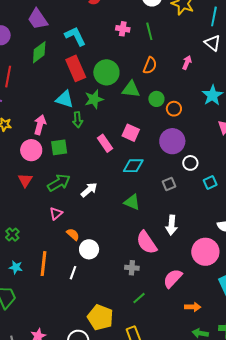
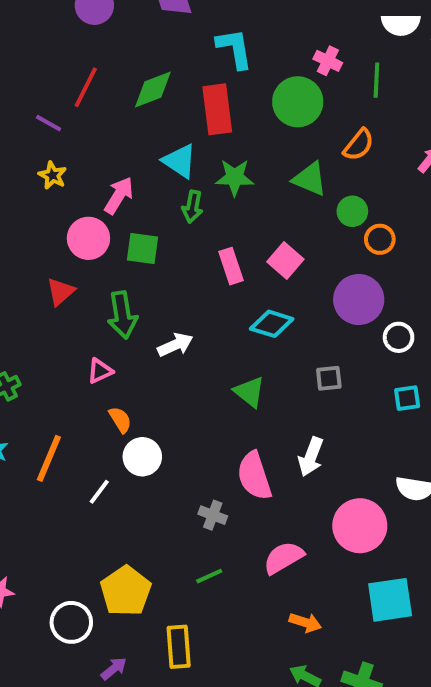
green diamond: (39, 52) -> (153, 90), moved
green circle: (106, 72) -> (298, 102), moved
white circle: (190, 163) -> (399, 337), moved
green arrow: (59, 183) -> (122, 315), turned 95

